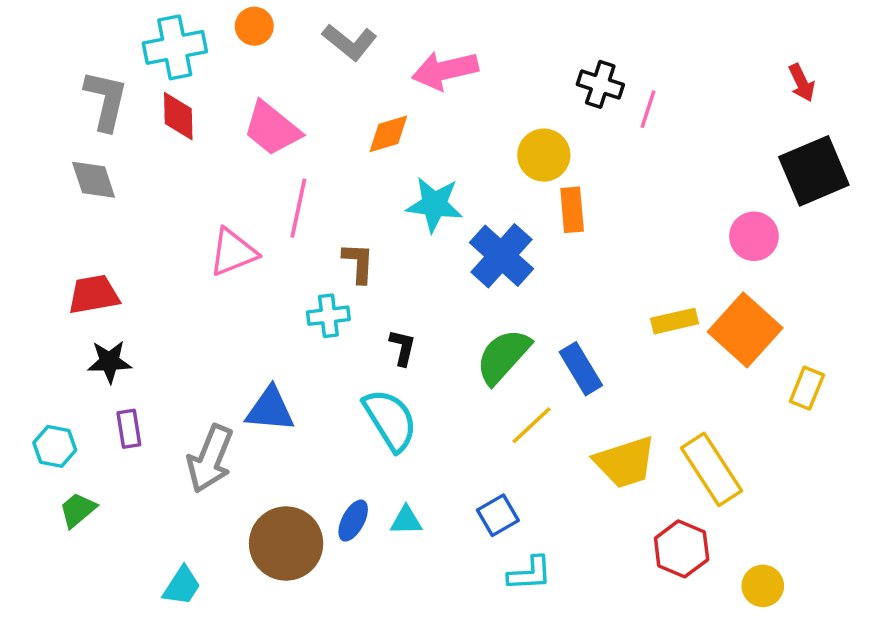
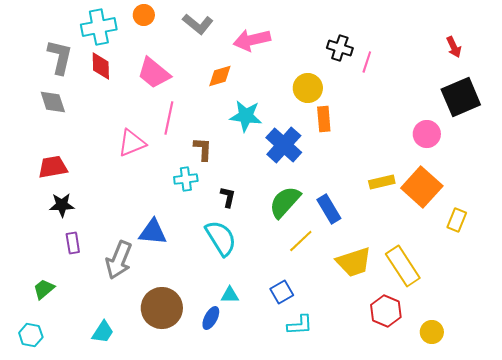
cyan hexagon: (55, 446) -> (31, 335), moved
blue ellipse: (353, 521) -> (211, 318), moved

